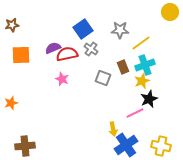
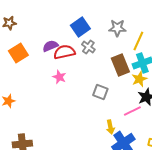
yellow line: (141, 43) -> (138, 41), turned -30
orange square: (21, 55) -> (18, 53), turned -30
brown rectangle: (123, 67) -> (120, 65), size x1.5
gray square: (103, 78) -> (100, 92), moved

